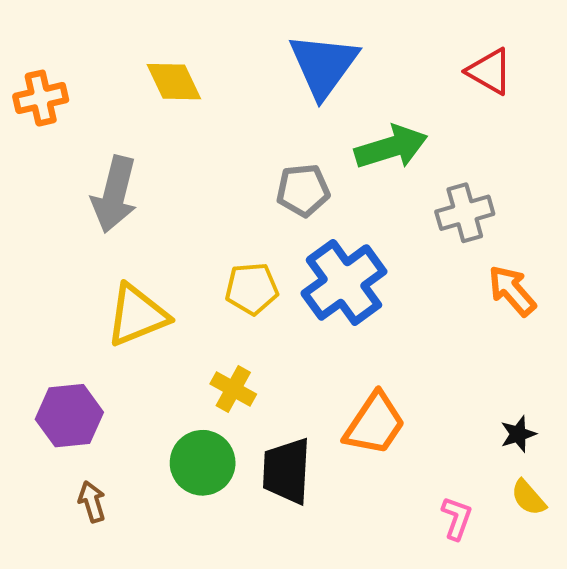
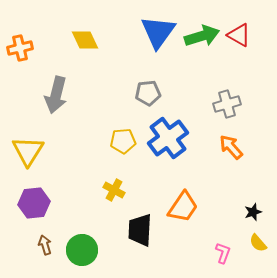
green arrow: (391, 147) -> (202, 36), moved
orange arrow: (512, 291) -> (231, 147), moved
yellow triangle: (137, 315) -> (28, 151), moved, turned -36
green circle: (203, 463) -> (82, 250), moved

